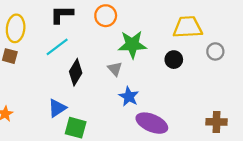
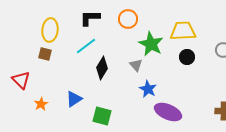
yellow trapezoid: (188, 27) -> (183, 31), moved
green star: (132, 45) -> (151, 44), turned 30
blue triangle: (57, 108) -> (74, 99), moved

